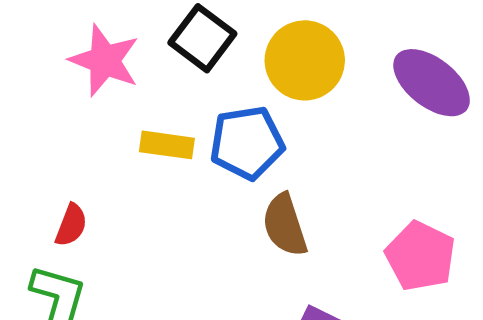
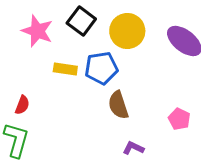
pink pentagon: (420, 256) -> (179, 119), size x0.7

